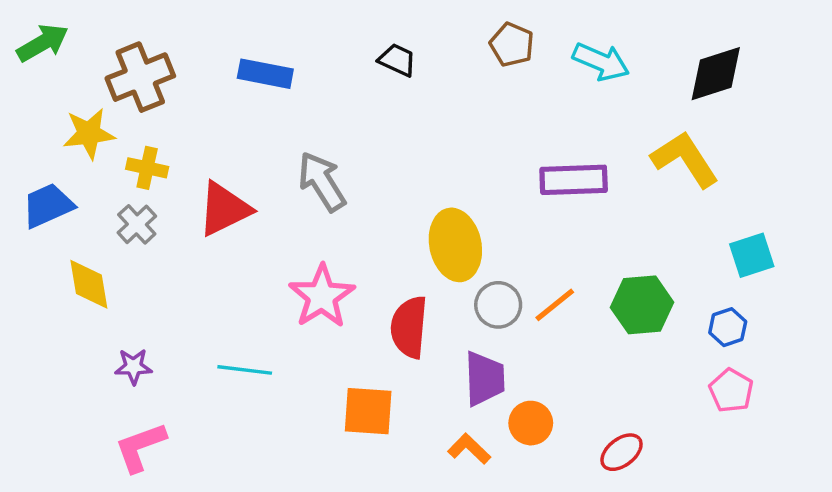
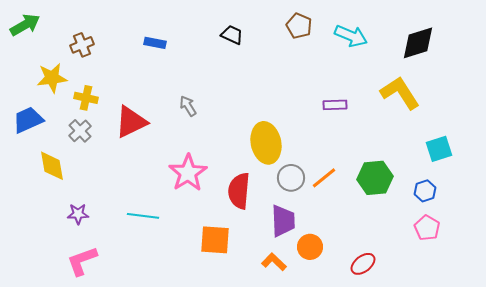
blue rectangle: (265, 74) -> (155, 43), size x0.7
brown cross: (140, 77) -> (82, 45), size x0.6
purple rectangle: (574, 180) -> (335, 105), size x0.6
gray arrow: (322, 182) -> (188, 106), size x0.6

